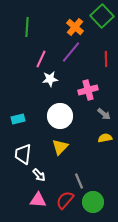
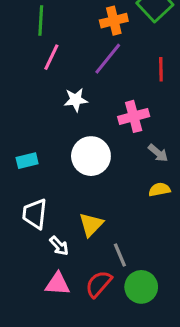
orange cross: (75, 27) -> (114, 21), turned 36
pink line: (41, 59) -> (51, 57), moved
yellow triangle: (60, 147) -> (91, 225), moved

